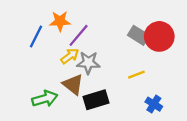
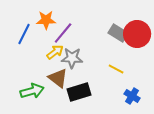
yellow line: (136, 75) -> (116, 69), turned 49

